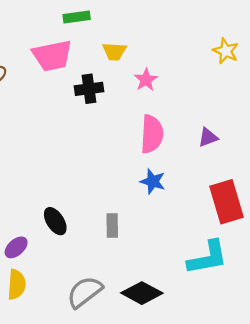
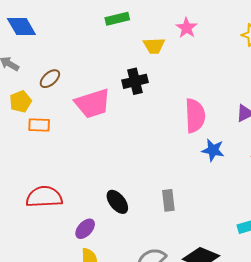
pink trapezoid: (52, 56) -> (93, 103), moved
pink star: (146, 80) -> (187, 28), moved
blue star: (153, 181) -> (213, 150), moved

